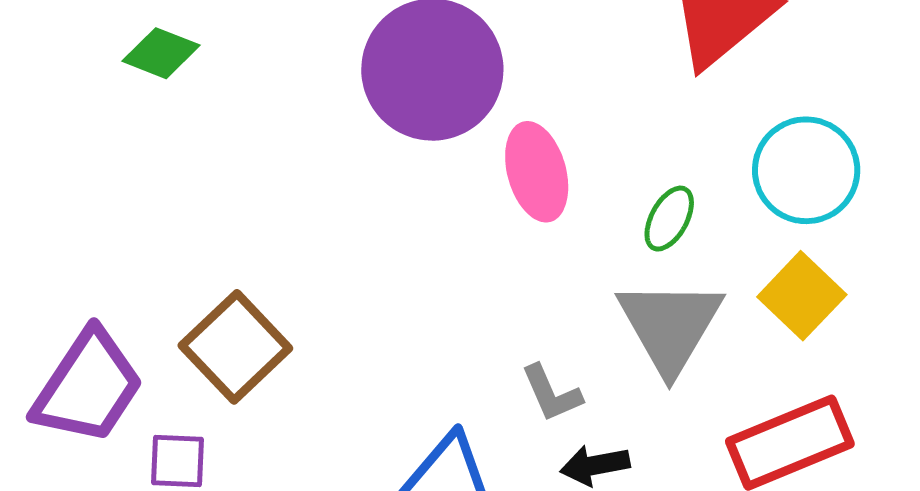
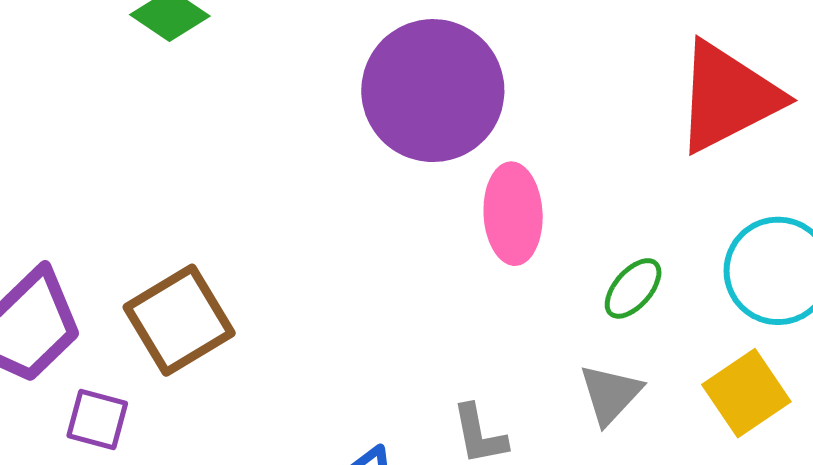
gray triangle: (670, 326) -> (610, 394), size x0.6

